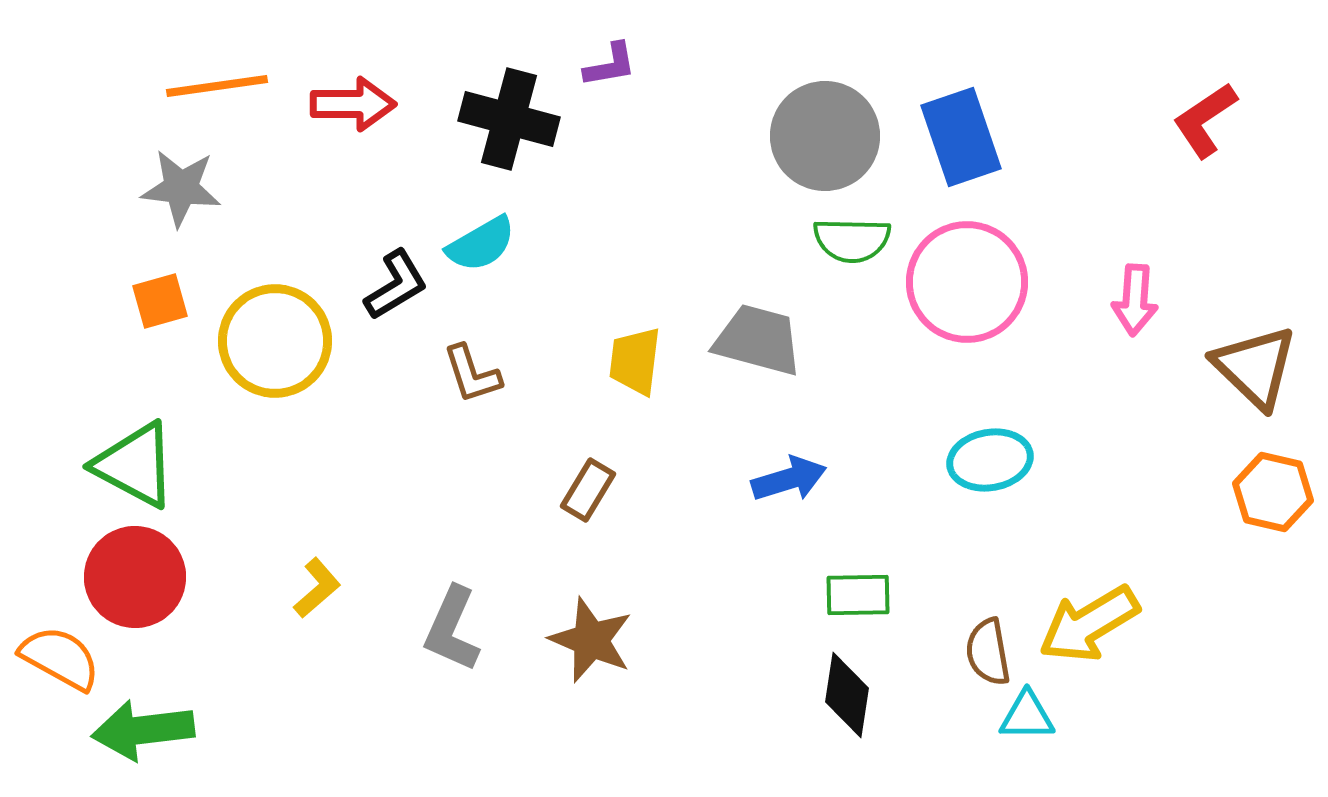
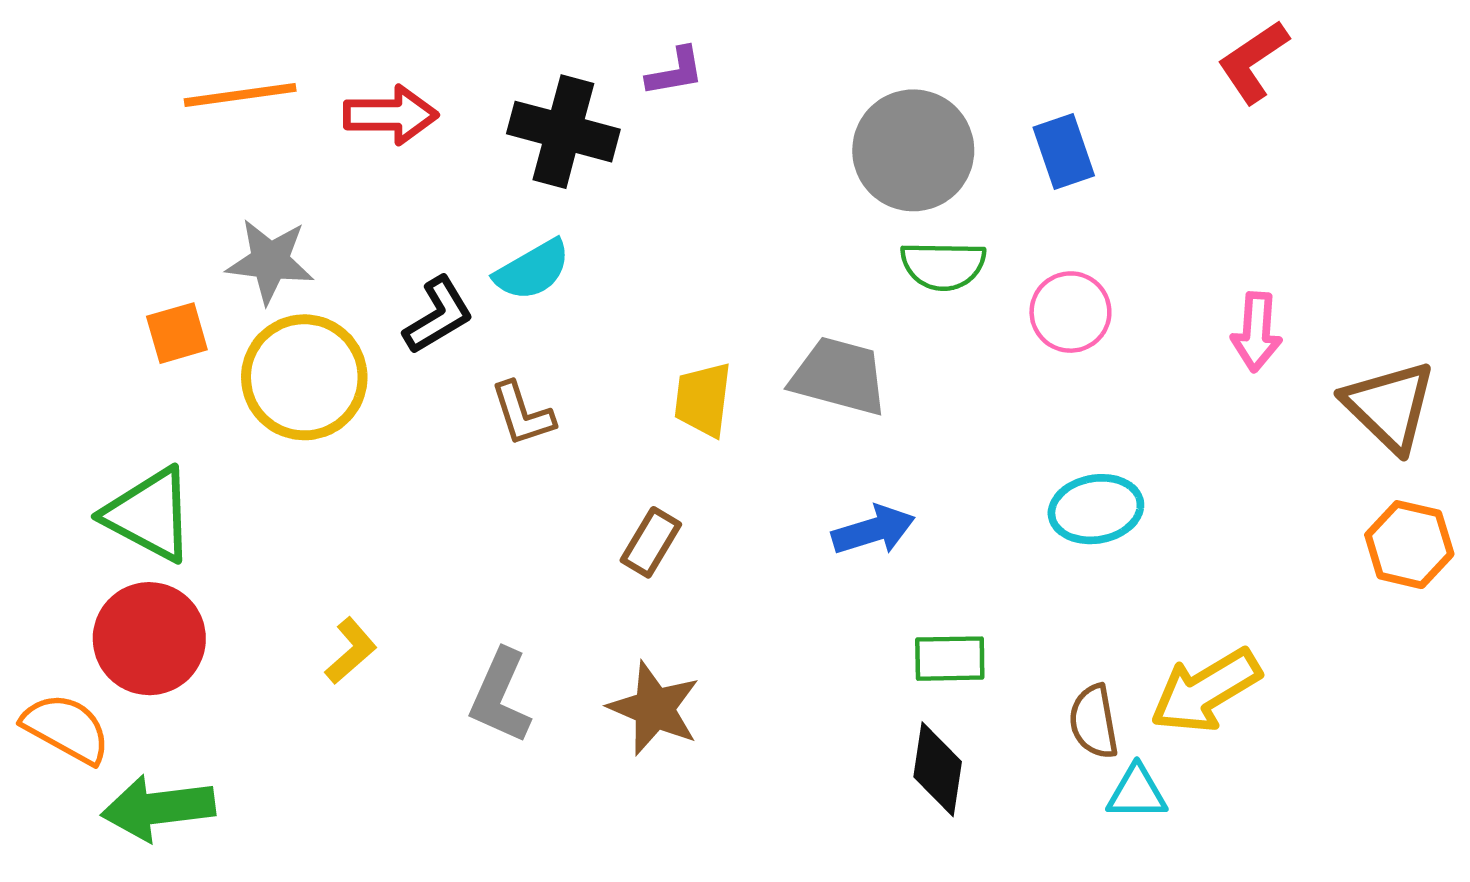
red L-shape: (1205, 120) -> (1253, 62), moved
blue rectangle: (961, 137) -> (1064, 151), size x0.7
gray star: (181, 188) -> (270, 261), moved
pink circle: (967, 282) -> (1070, 312), size x0.6

